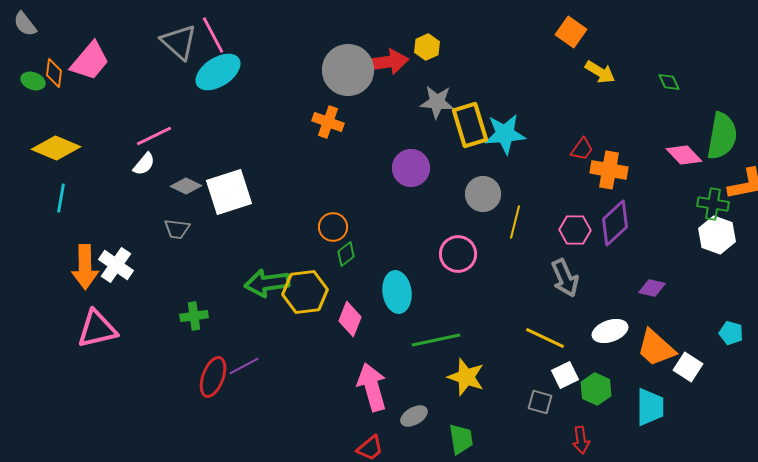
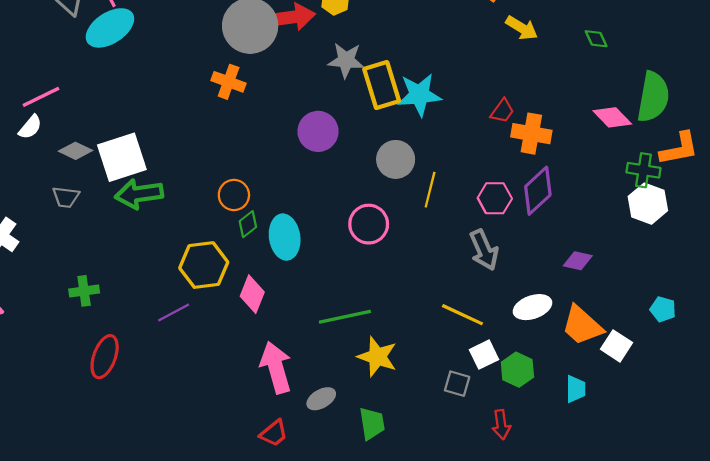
green arrow: (267, 283) -> (139, 194), moved
cyan ellipse: (397, 292) -> (285, 237), moved
purple line: (244, 366) -> (174, 312), moved
cyan trapezoid: (650, 407) -> (576, 389), size x0.7

